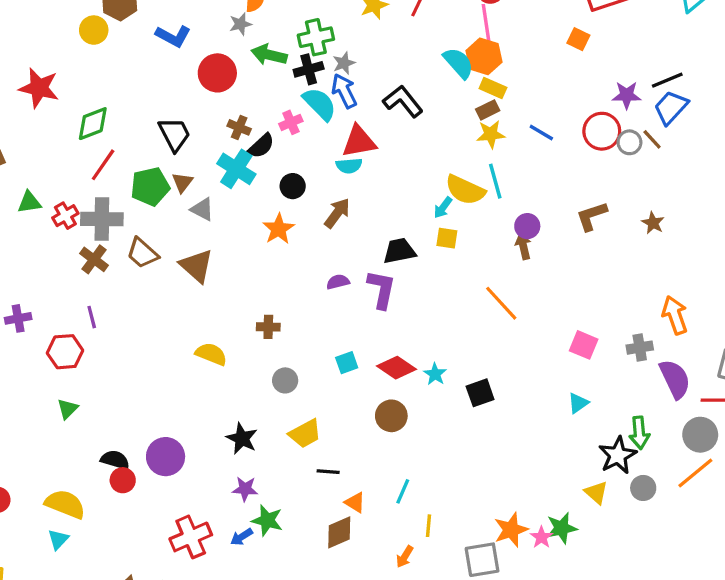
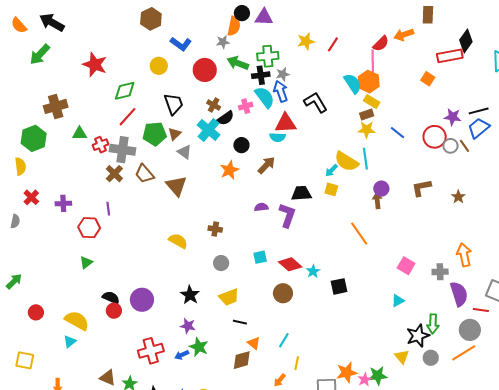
yellow circle: (94, 30) -> (159, 66), moved

